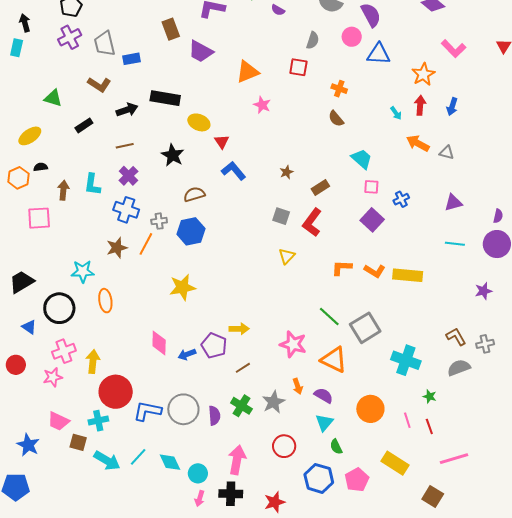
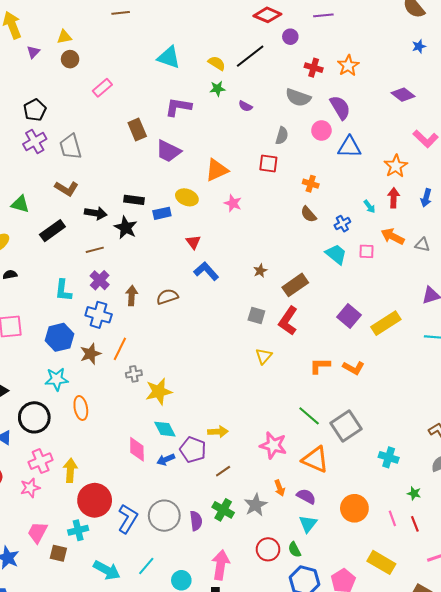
blue rectangle: (131, 59) -> (162, 213), moved
black rectangle: (165, 98) -> (134, 200), size x0.7
black arrow: (127, 110) -> (96, 213), turned 30
yellow ellipse: (199, 122) -> (187, 197), moved
black rectangle: (84, 125) -> (52, 231), size x1.4
black star: (173, 155) -> (126, 228), moved
brown rectangle: (320, 187) -> (295, 285), size x1.4
pink square: (371, 187) -> (367, 251), moved
brown arrow: (63, 190) -> (132, 296), moved
blue cross: (401, 199) -> (342, 224), moved
gray cross: (159, 221) -> (134, 374), moved
blue hexagon: (191, 231) -> (60, 337), moved
yellow rectangle: (408, 275) -> (386, 323), moved, turned -36
cyan cross: (406, 360) -> (389, 457), size x0.7
blue L-shape: (147, 411) -> (128, 519), turned 112
pink trapezoid: (58, 421) -> (37, 532), turned 95
green semicircle: (336, 447) -> (294, 550), moved
cyan line: (138, 457) -> (146, 566), moved
cyan arrow: (107, 461) -> (107, 570), moved
cyan diamond: (170, 462) -> (165, 429), moved

